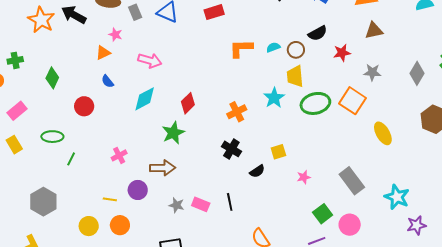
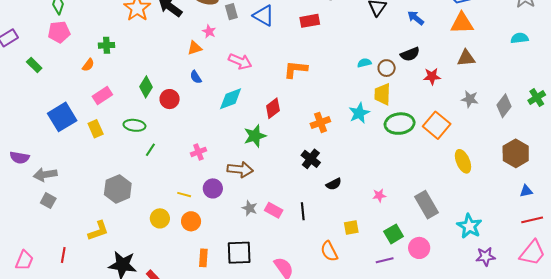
orange L-shape: (241, 48) -> (296, 69), moved
gray star: (372, 72) -> (470, 99), moved
green diamond: (52, 78) -> (146, 87), moved
yellow square: (278, 152) -> (351, 227), moved

